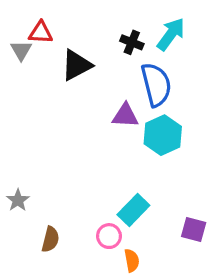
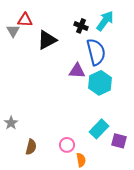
cyan rectangle: (133, 210) -> (99, 129), moved

